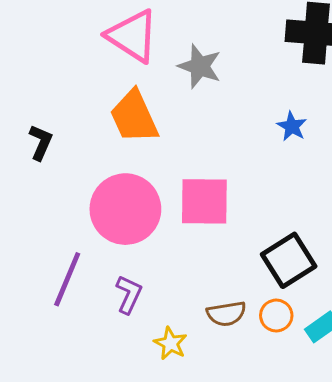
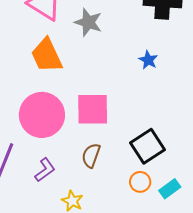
purple L-shape: (129, 294) -> (45, 170), turned 30
brown semicircle: (226, 314) -> (91, 155), moved, turned 120

